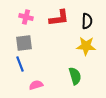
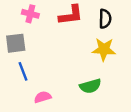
gray square: (24, 43) -> (16, 43), moved
green semicircle: (75, 76) -> (90, 86), turned 90

